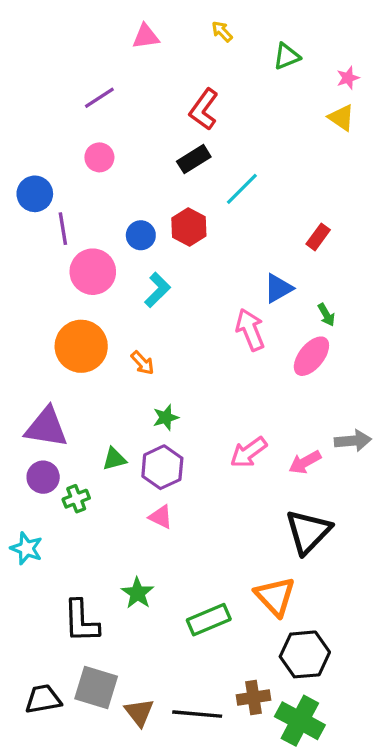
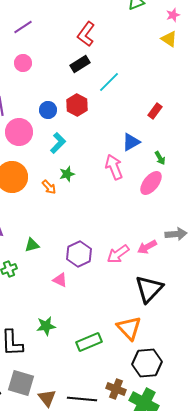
green star: (166, 417) -> (67, 174), moved
pink arrow: (249, 452) -> (118, 254), moved
purple hexagon: (162, 467) -> (79, 254), moved
green star: (138, 593) -> (46, 326), turned 30
brown cross: (253, 697) -> (116, 389), turned 30

